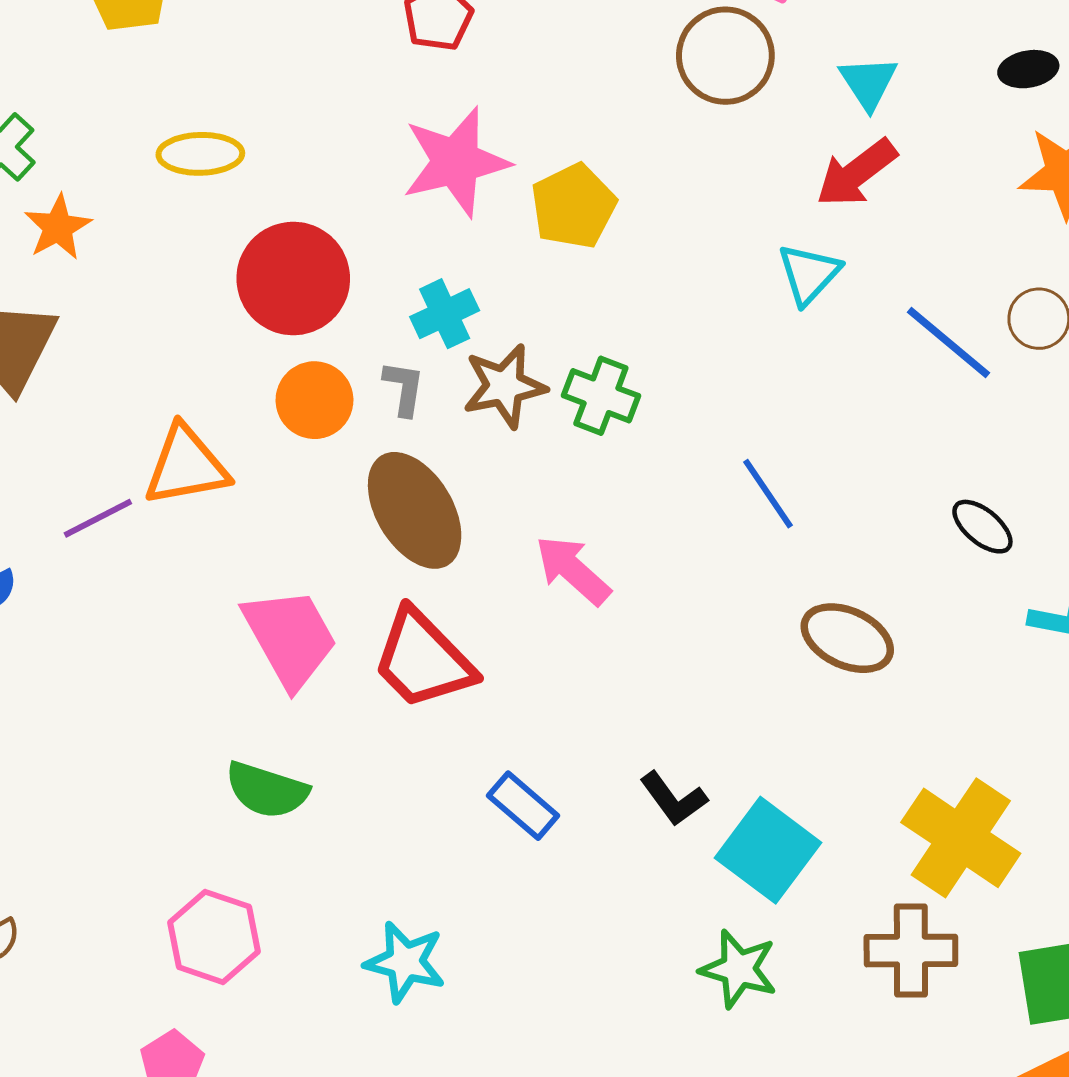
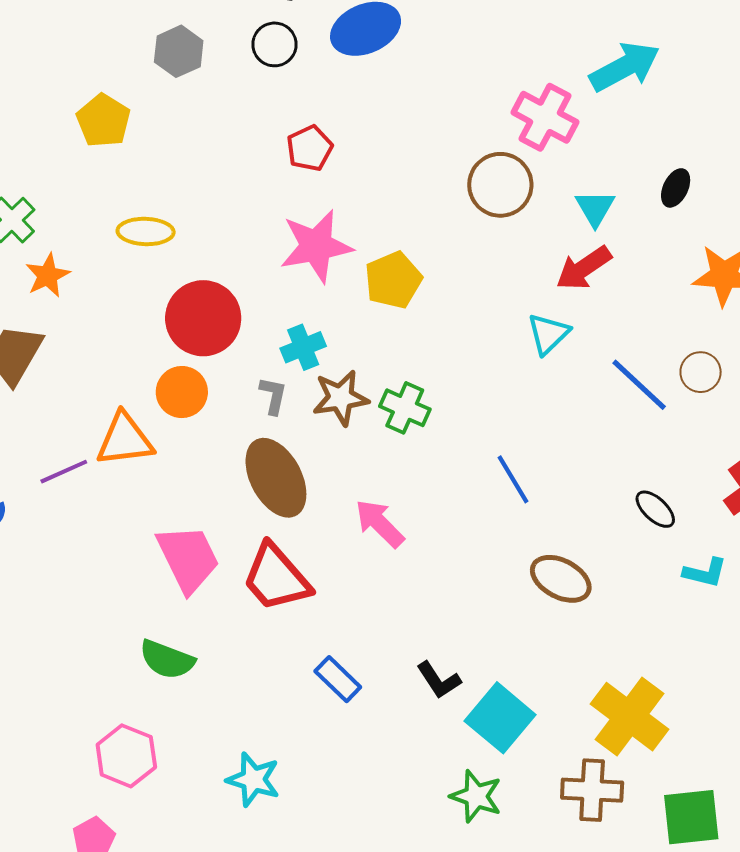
black ellipse: (1028, 69) -> (676, 188), moved, turned -57
orange circle: (314, 400) -> (182, 392), moved

